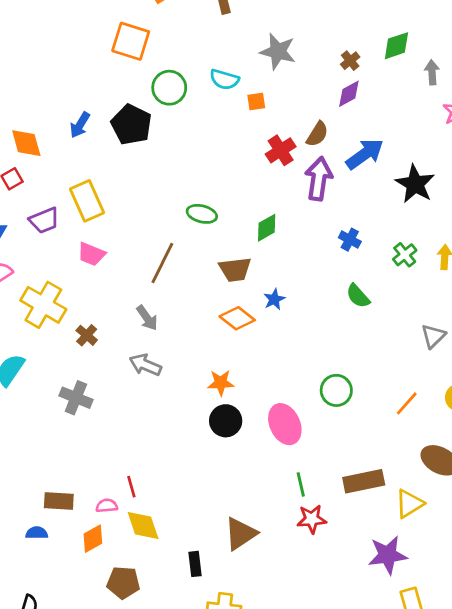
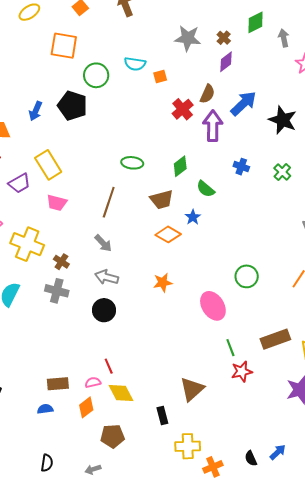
gray star: (278, 52) -> (188, 38), moved
green semicircle: (358, 296) -> (206, 189), moved
gray cross: (76, 398) -> (57, 291), moved
black circle: (226, 421) -> (104, 310), moved

